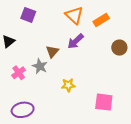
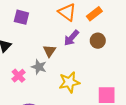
brown circle: (119, 48) -> (98, 41), moved
yellow star: (68, 85) -> (69, 82), size x1.5

